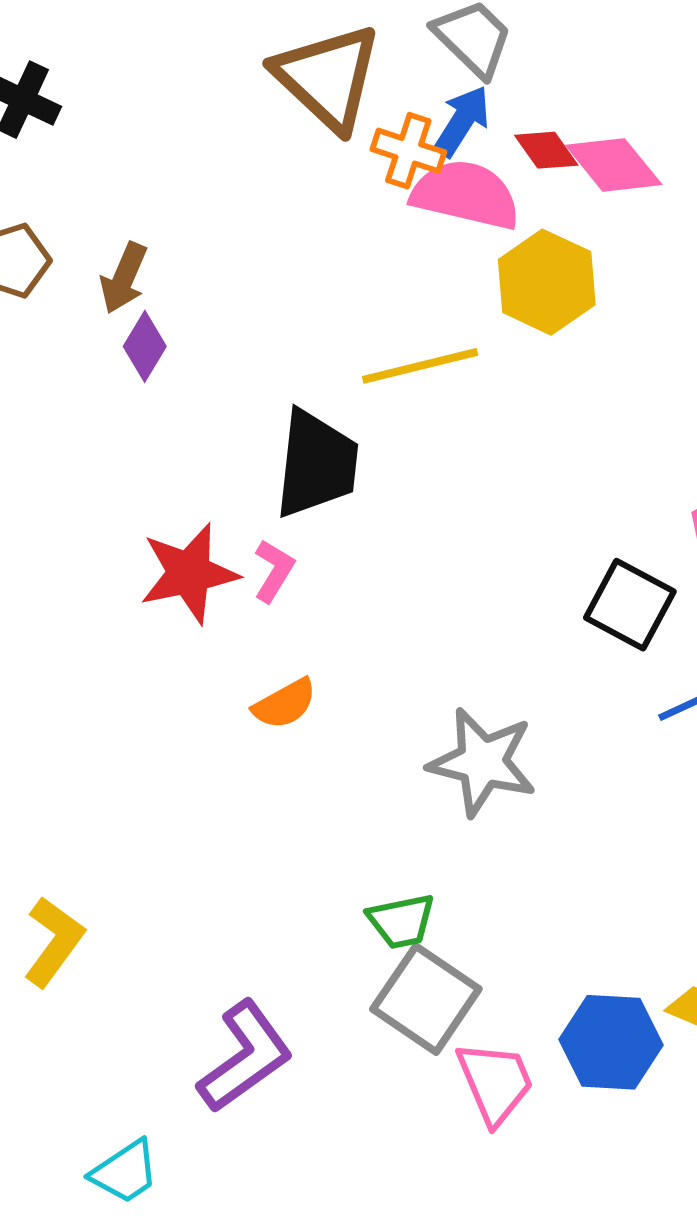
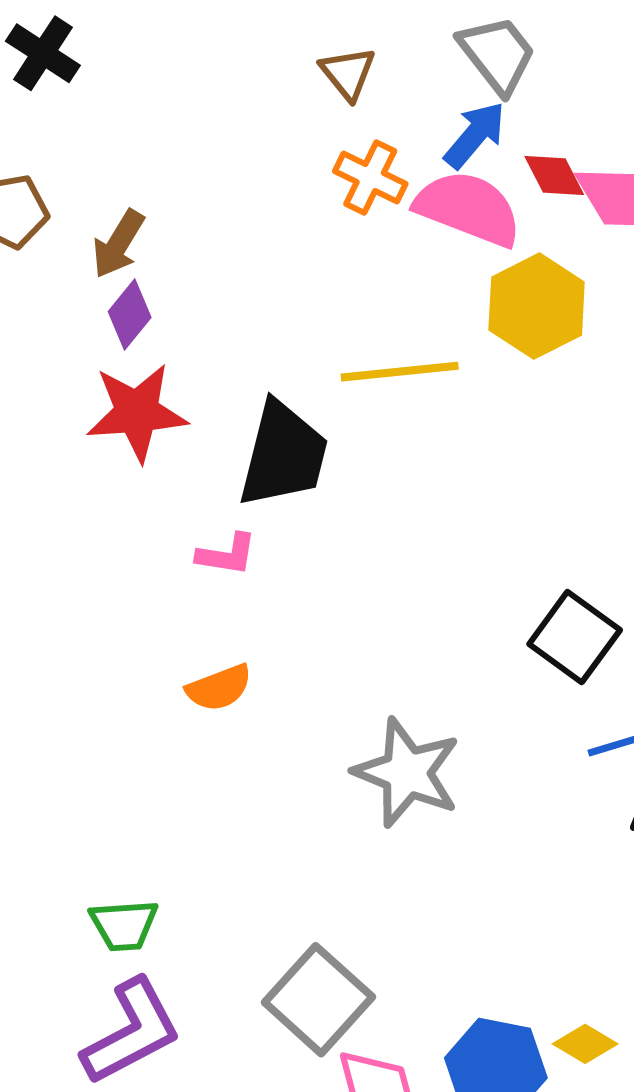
brown triangle: (328, 77) -> (348, 73), size x0.5
orange cross: (408, 151) -> (370, 178), moved
pink L-shape: (274, 571) -> (227, 554), turned 60
red star: (189, 573) -> (137, 412), moved
green trapezoid: (401, 921) -> (124, 925), moved

